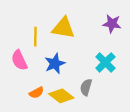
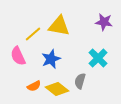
yellow line: (35, 37) -> (33, 34), turned 48

